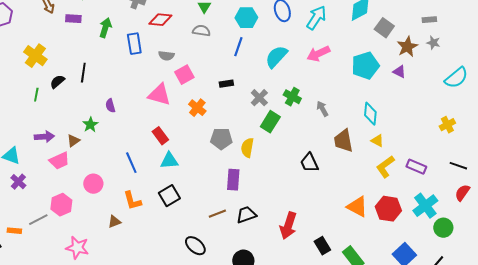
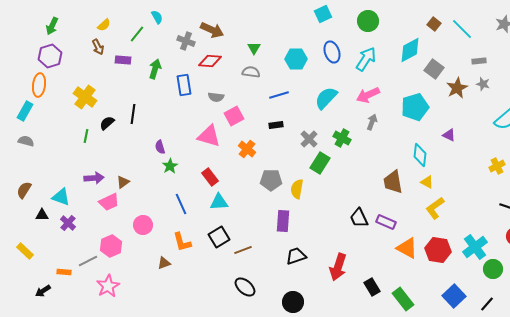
blue line: (238, 47) -> (279, 95), moved, turned 54
purple triangle: (399, 72) -> (449, 135), moved
gray arrow: (322, 109) -> (372, 122), moved, turned 49
green star: (90, 125) -> (170, 166), moved
black trapezoid: (309, 163) -> (359, 218), moved
purple rectangle: (416, 167) -> (386, 222), moved
brown line: (217, 214) -> (243, 250), moved
pink star: (77, 248) -> (108, 286), moved, turned 30

